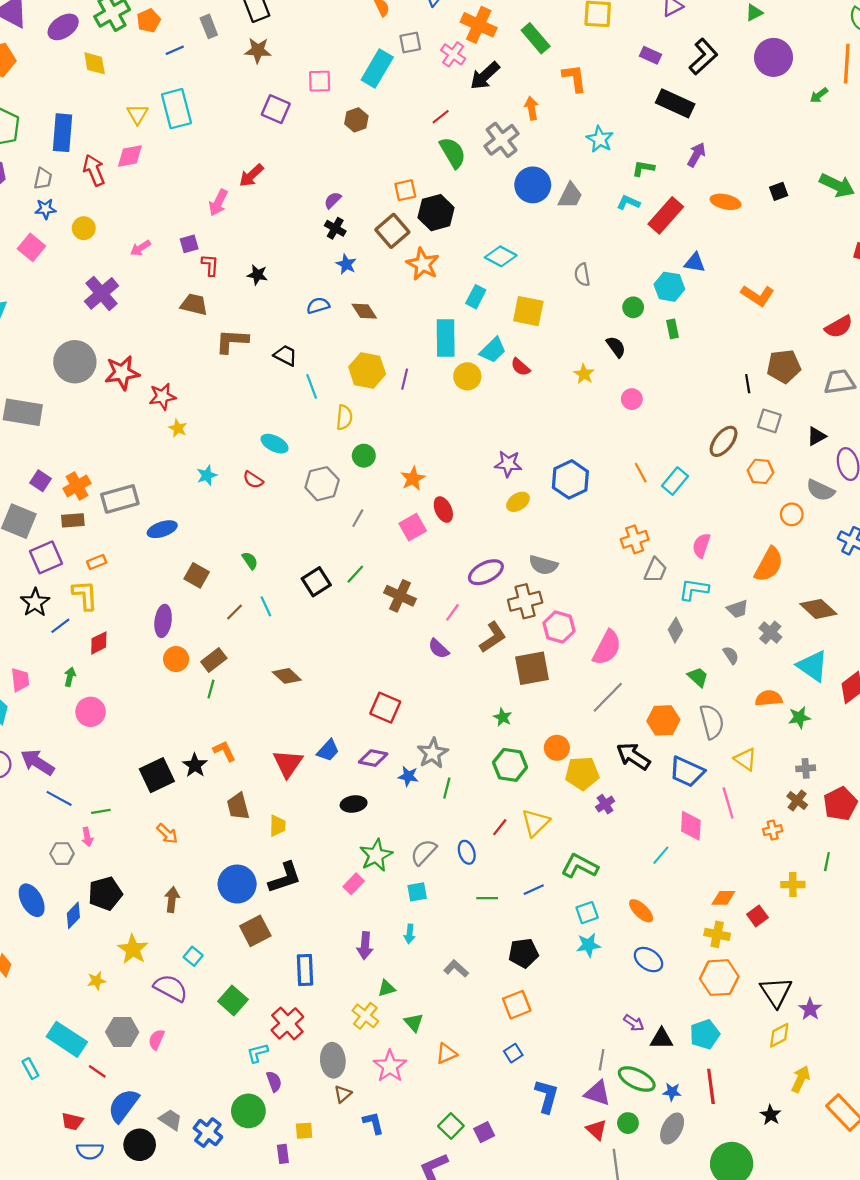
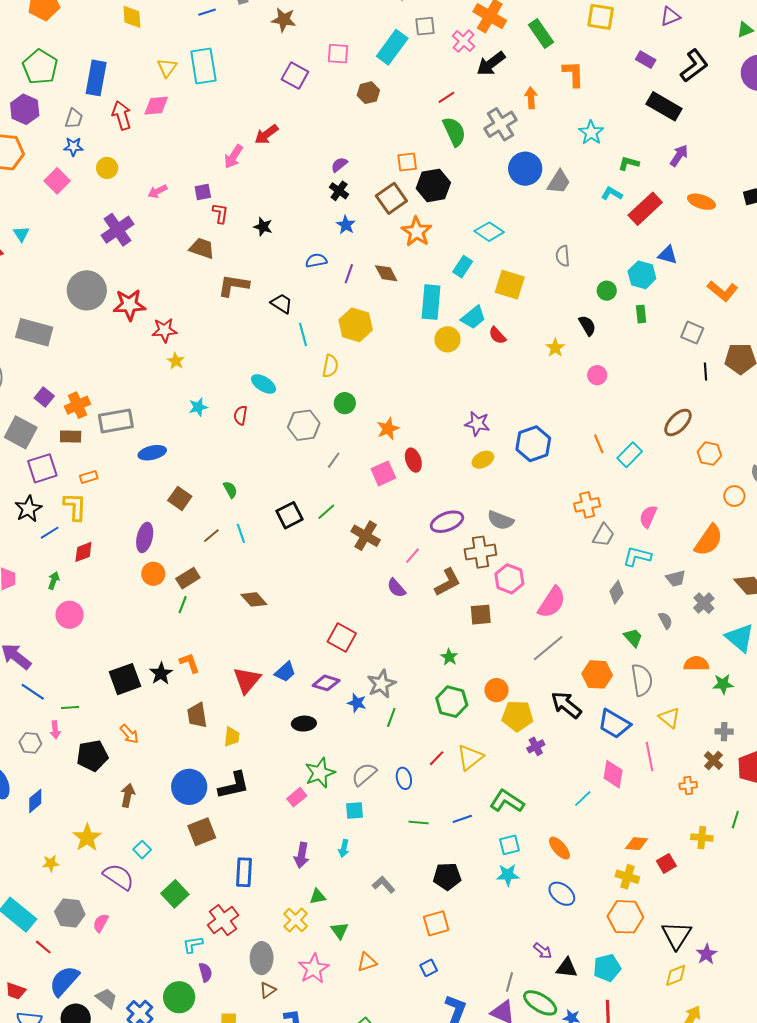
brown diamond: (364, 311) -> (386, 273), moved
purple line: (405, 379) -> (349, 274), moved
gray square: (769, 421) -> (692, 333), moved
red semicircle: (253, 480) -> (241, 415), turned 60
brown square: (532, 668) -> (481, 615), size x0.7
black pentagon: (105, 894) -> (92, 756), moved

